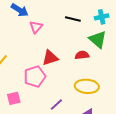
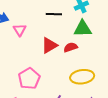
green triangle: (98, 40) -> (83, 29), turned -30
red triangle: (50, 58) -> (49, 45), moved

